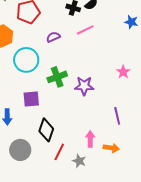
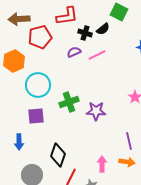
purple semicircle: (53, 37) -> (74, 52), moved
purple square: (31, 99) -> (36, 116), moved
orange arrow: (111, 148) -> (127, 162), moved

